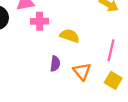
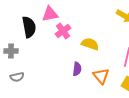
pink cross: (40, 21) -> (63, 31), turned -35

